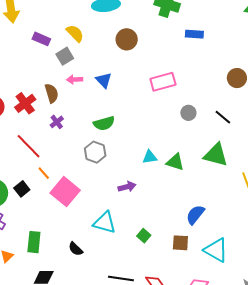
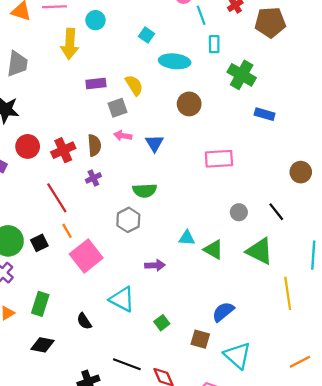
purple rectangle: (41, 39) -> (96, 83), turned -42
gray circle: (188, 113) -> (239, 212), moved

